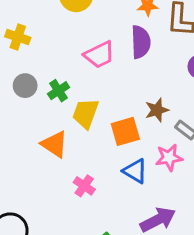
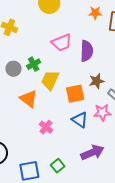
purple semicircle: (141, 42) -> (87, 51), moved
gray circle: (25, 86) -> (13, 69), moved

